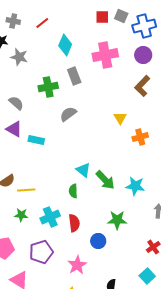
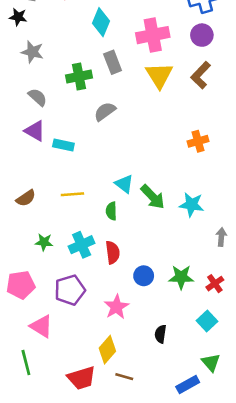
gray star: (19, 57) -> (32, 52), moved
yellow triangle: (120, 118) -> (159, 75), moved, size x1.6
yellow line: (26, 190) -> (72, 194), moved
green star: (117, 220) -> (181, 277), moved

